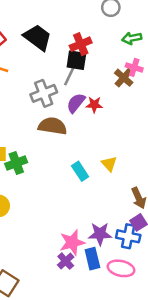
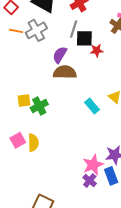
black square: (76, 60) -> (84, 38), moved
gray cross: (44, 93) -> (36, 30), moved
purple semicircle: (76, 103) -> (60, 55), moved

